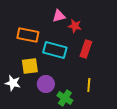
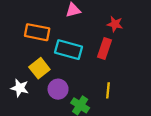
red star: (75, 26) -> (115, 24), moved
yellow square: (30, 66) -> (39, 68), turned -30

